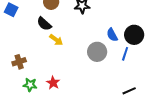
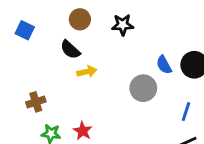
yellow arrow: (56, 40) -> (87, 72), turned -48
blue line: (125, 54) -> (186, 112), moved

